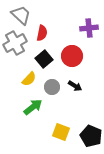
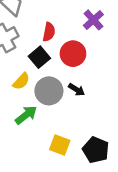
purple cross: (89, 28) -> (93, 20), turned -36
red semicircle: (42, 33) -> (49, 32), moved
gray circle: (52, 87) -> (49, 91), size x1.5

